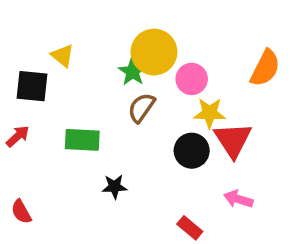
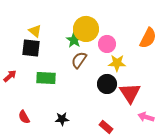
black square: (32, 86) -> (31, 48), moved
red triangle: (233, 140) -> (130, 93), moved
black star: (115, 187) -> (62, 119), moved
pink arrow: (238, 199) -> (146, 117), moved
red semicircle: (21, 212) -> (24, 117), moved

